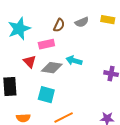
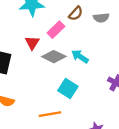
pink rectangle: (46, 44) -> (56, 30), turned -49
cyan square: (46, 95) -> (68, 89), moved

